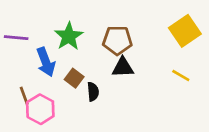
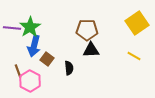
green star: (69, 36) -> (30, 27), moved
blue arrow: (46, 62) -> (34, 46), turned 35
brown square: (74, 78) -> (47, 59), moved

